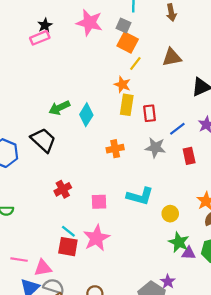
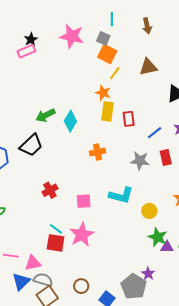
black trapezoid: (43, 140) -> (31, 145), turned 95
gray star: (155, 148) -> (140, 161), moved

